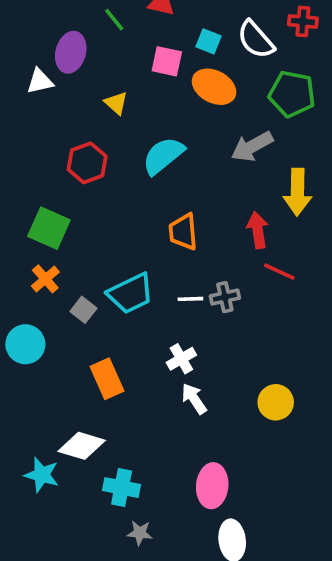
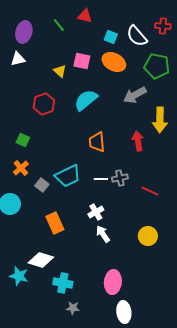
purple ellipse: (71, 52) -> (24, 32), moved
pink square: (167, 61) -> (82, 61), moved
green square: (49, 228) -> (23, 140), size x0.6
red line: (279, 272) -> (150, 191), moved

